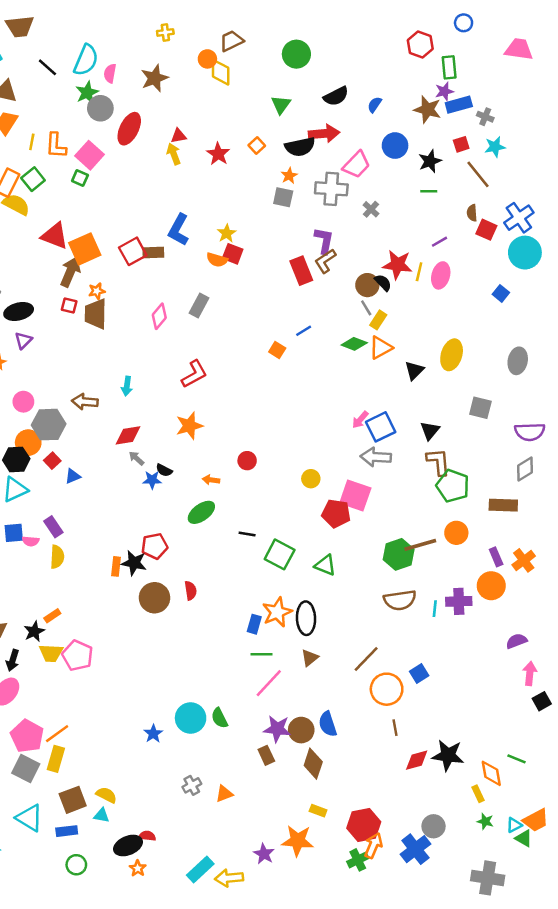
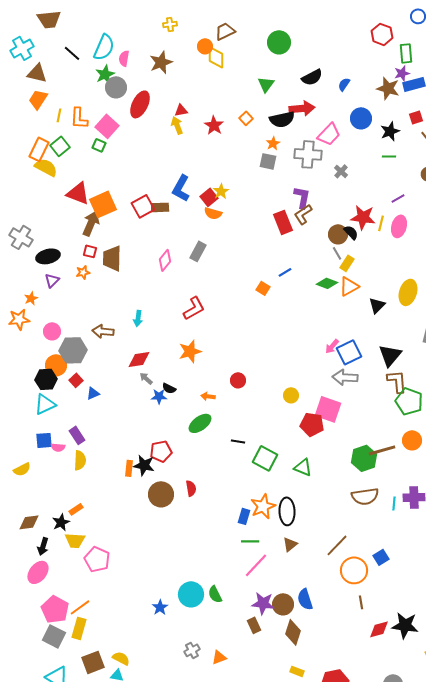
red square: (233, 254) -> (209, 197), moved, turned 30
orange star: (97, 291) -> (83, 272), moved
black triangle: (430, 431) -> (390, 355), size x1.4
pink pentagon: (78, 655) -> (97, 559), moved

